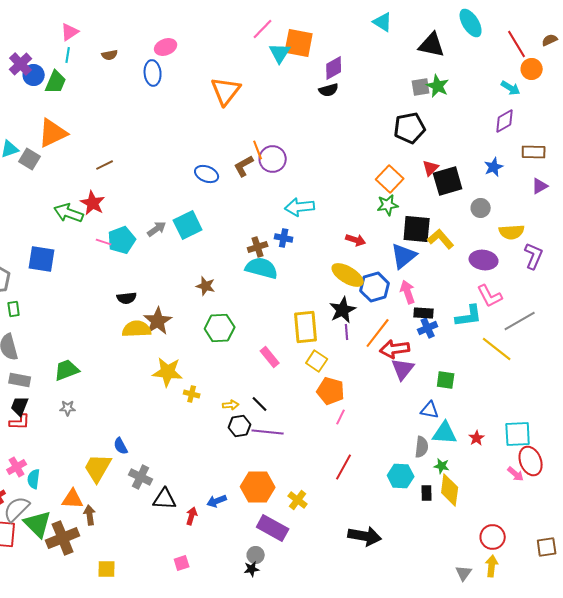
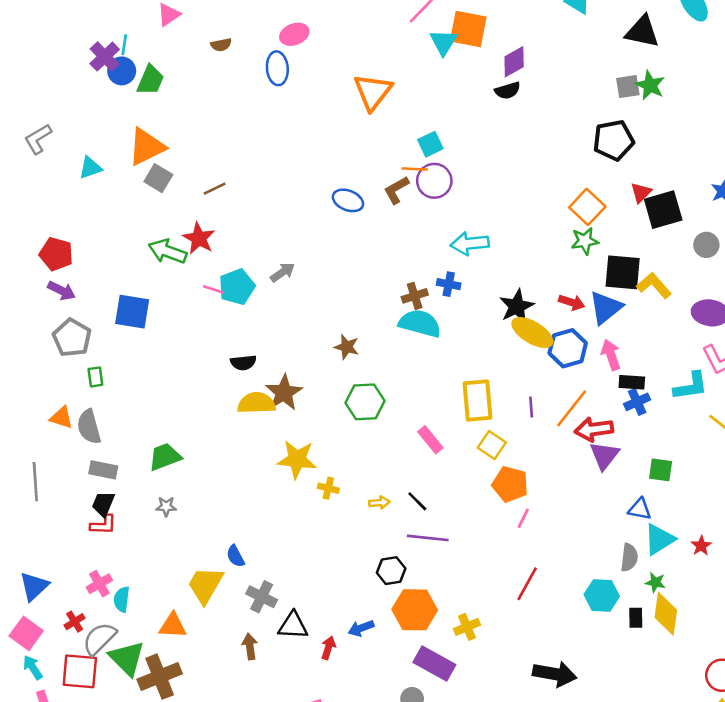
cyan line: (68, 55) -> (124, 45), moved
orange line: (258, 150) -> (415, 169), turned -66
gray square: (30, 159) -> (158, 178), moved
cyan square: (188, 225) -> (430, 144), moved, size x0.7
red arrow: (356, 240) -> (572, 302), moved
black star: (343, 310) -> (517, 306), moved
black hexagon: (240, 426) -> (391, 571), moved
cyan triangle: (445, 433) -> (659, 539), turned -36
yellow cross: (298, 500) -> (467, 627), turned 30
brown arrow: (90, 515) -> (250, 646), moved

